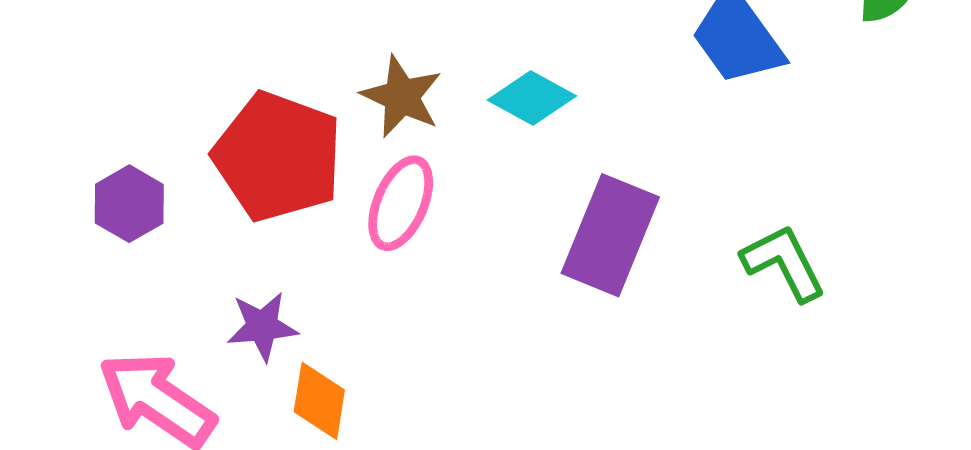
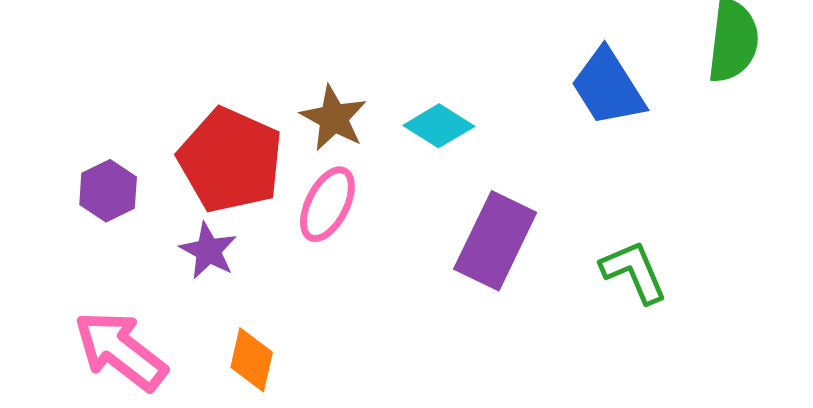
purple star: (262, 326) -> (208, 251), moved, turned 30

